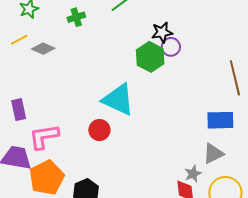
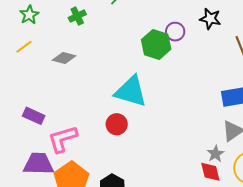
black star: (162, 32) -> (210, 19), moved, turned 30
gray diamond: (43, 49) -> (64, 58), moved
purple rectangle: (19, 110) -> (34, 116), turned -45

